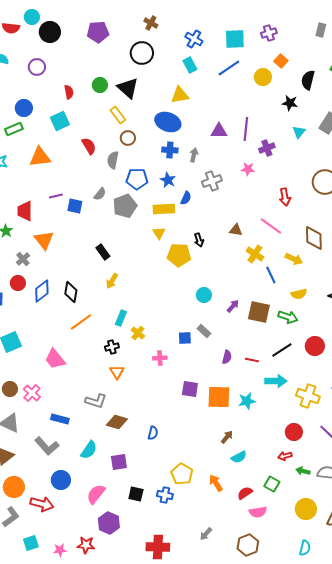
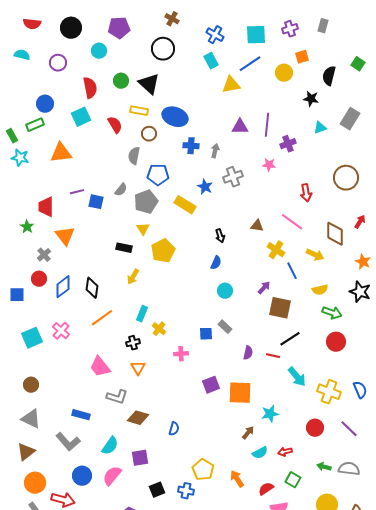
cyan circle: (32, 17) -> (99, 51), moved
gray rectangle: (321, 30) -> (323, 26), moved
orange square: (281, 61) -> (302, 57), turned 32
red semicircle: (69, 92) -> (90, 88), size x1.5
yellow triangle: (180, 95) -> (231, 85), moved
yellow rectangle: (118, 115) -> (139, 111), turned -42
blue ellipse: (168, 122) -> (175, 117), moved
cyan triangle: (299, 132) -> (320, 128), turned 32
red semicircle: (89, 146) -> (115, 125), moved
blue star: (168, 180) -> (205, 187), moved
blue semicircle: (186, 198) -> (216, 263), moved
yellow rectangle: (164, 209) -> (185, 205), turned 35
yellow triangle: (159, 233) -> (143, 229), moved
black rectangle: (103, 252) -> (124, 248), turned -42
yellow pentagon: (179, 255) -> (163, 251), moved, turned -30
purple arrow: (233, 306) -> (264, 288), moved
green arrow: (288, 317) -> (332, 313), moved
black line: (282, 350) -> (290, 339), moved
pink trapezoid: (55, 359) -> (100, 367), moved
cyan arrow: (276, 381) -> (297, 377), turned 50
purple square: (190, 389) -> (211, 385), turned -30
pink cross: (32, 393) -> (61, 331), moved
cyan star: (247, 401) -> (270, 414), moved
red arrow: (285, 456) -> (285, 452), moved
pink semicircle: (96, 494) -> (112, 476), moved
black square: (136, 494) -> (157, 490), turned -35

